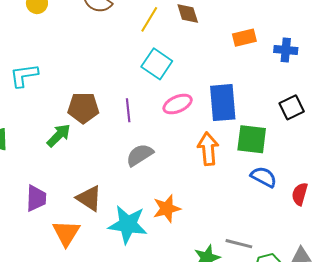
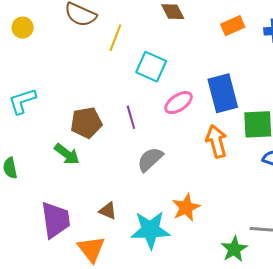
yellow line: (149, 19) -> (115, 38), moved
green arrow: (59, 135) -> (67, 154), turned 92
purple trapezoid: (36, 198) -> (56, 220), size x1.4
brown triangle: (89, 198) -> (108, 211), size x0.7

